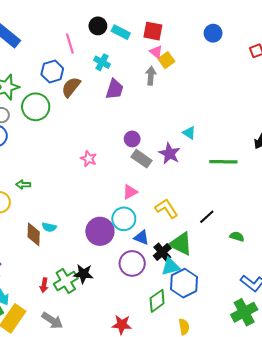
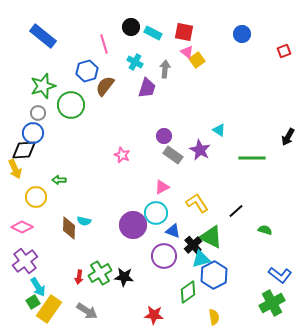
gray arrow: (151, 76) -> (165, 69), moved
black star: (83, 274) -> (124, 277), moved

